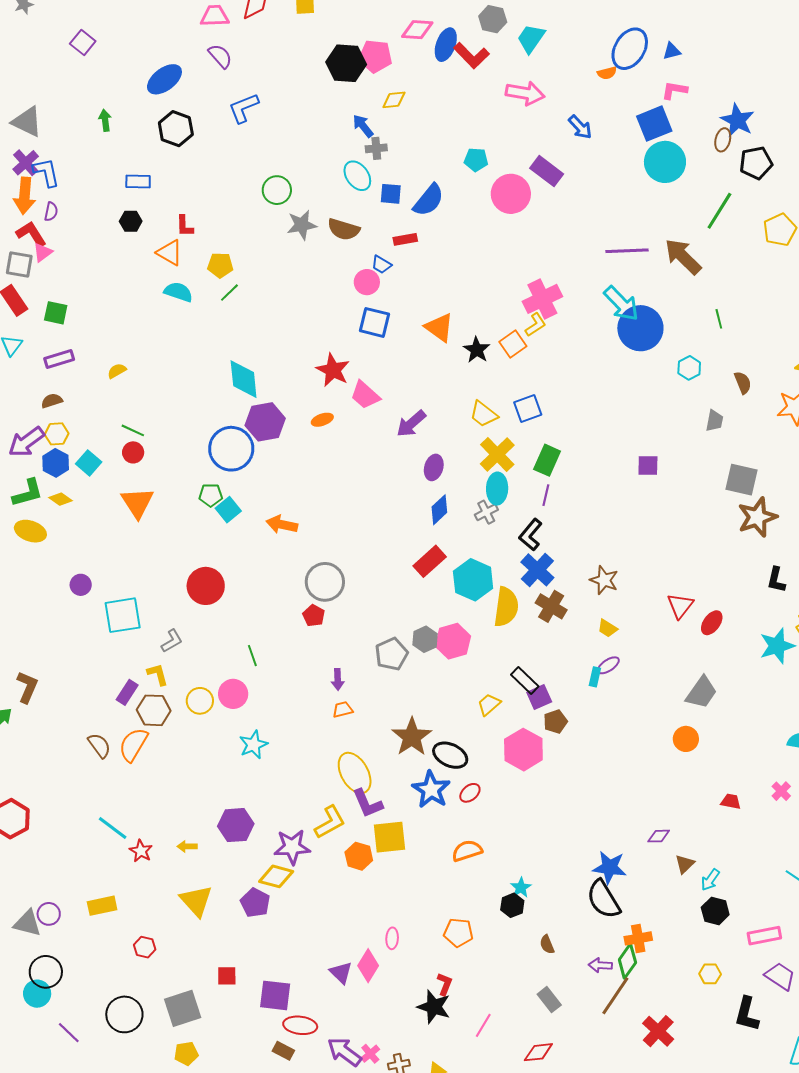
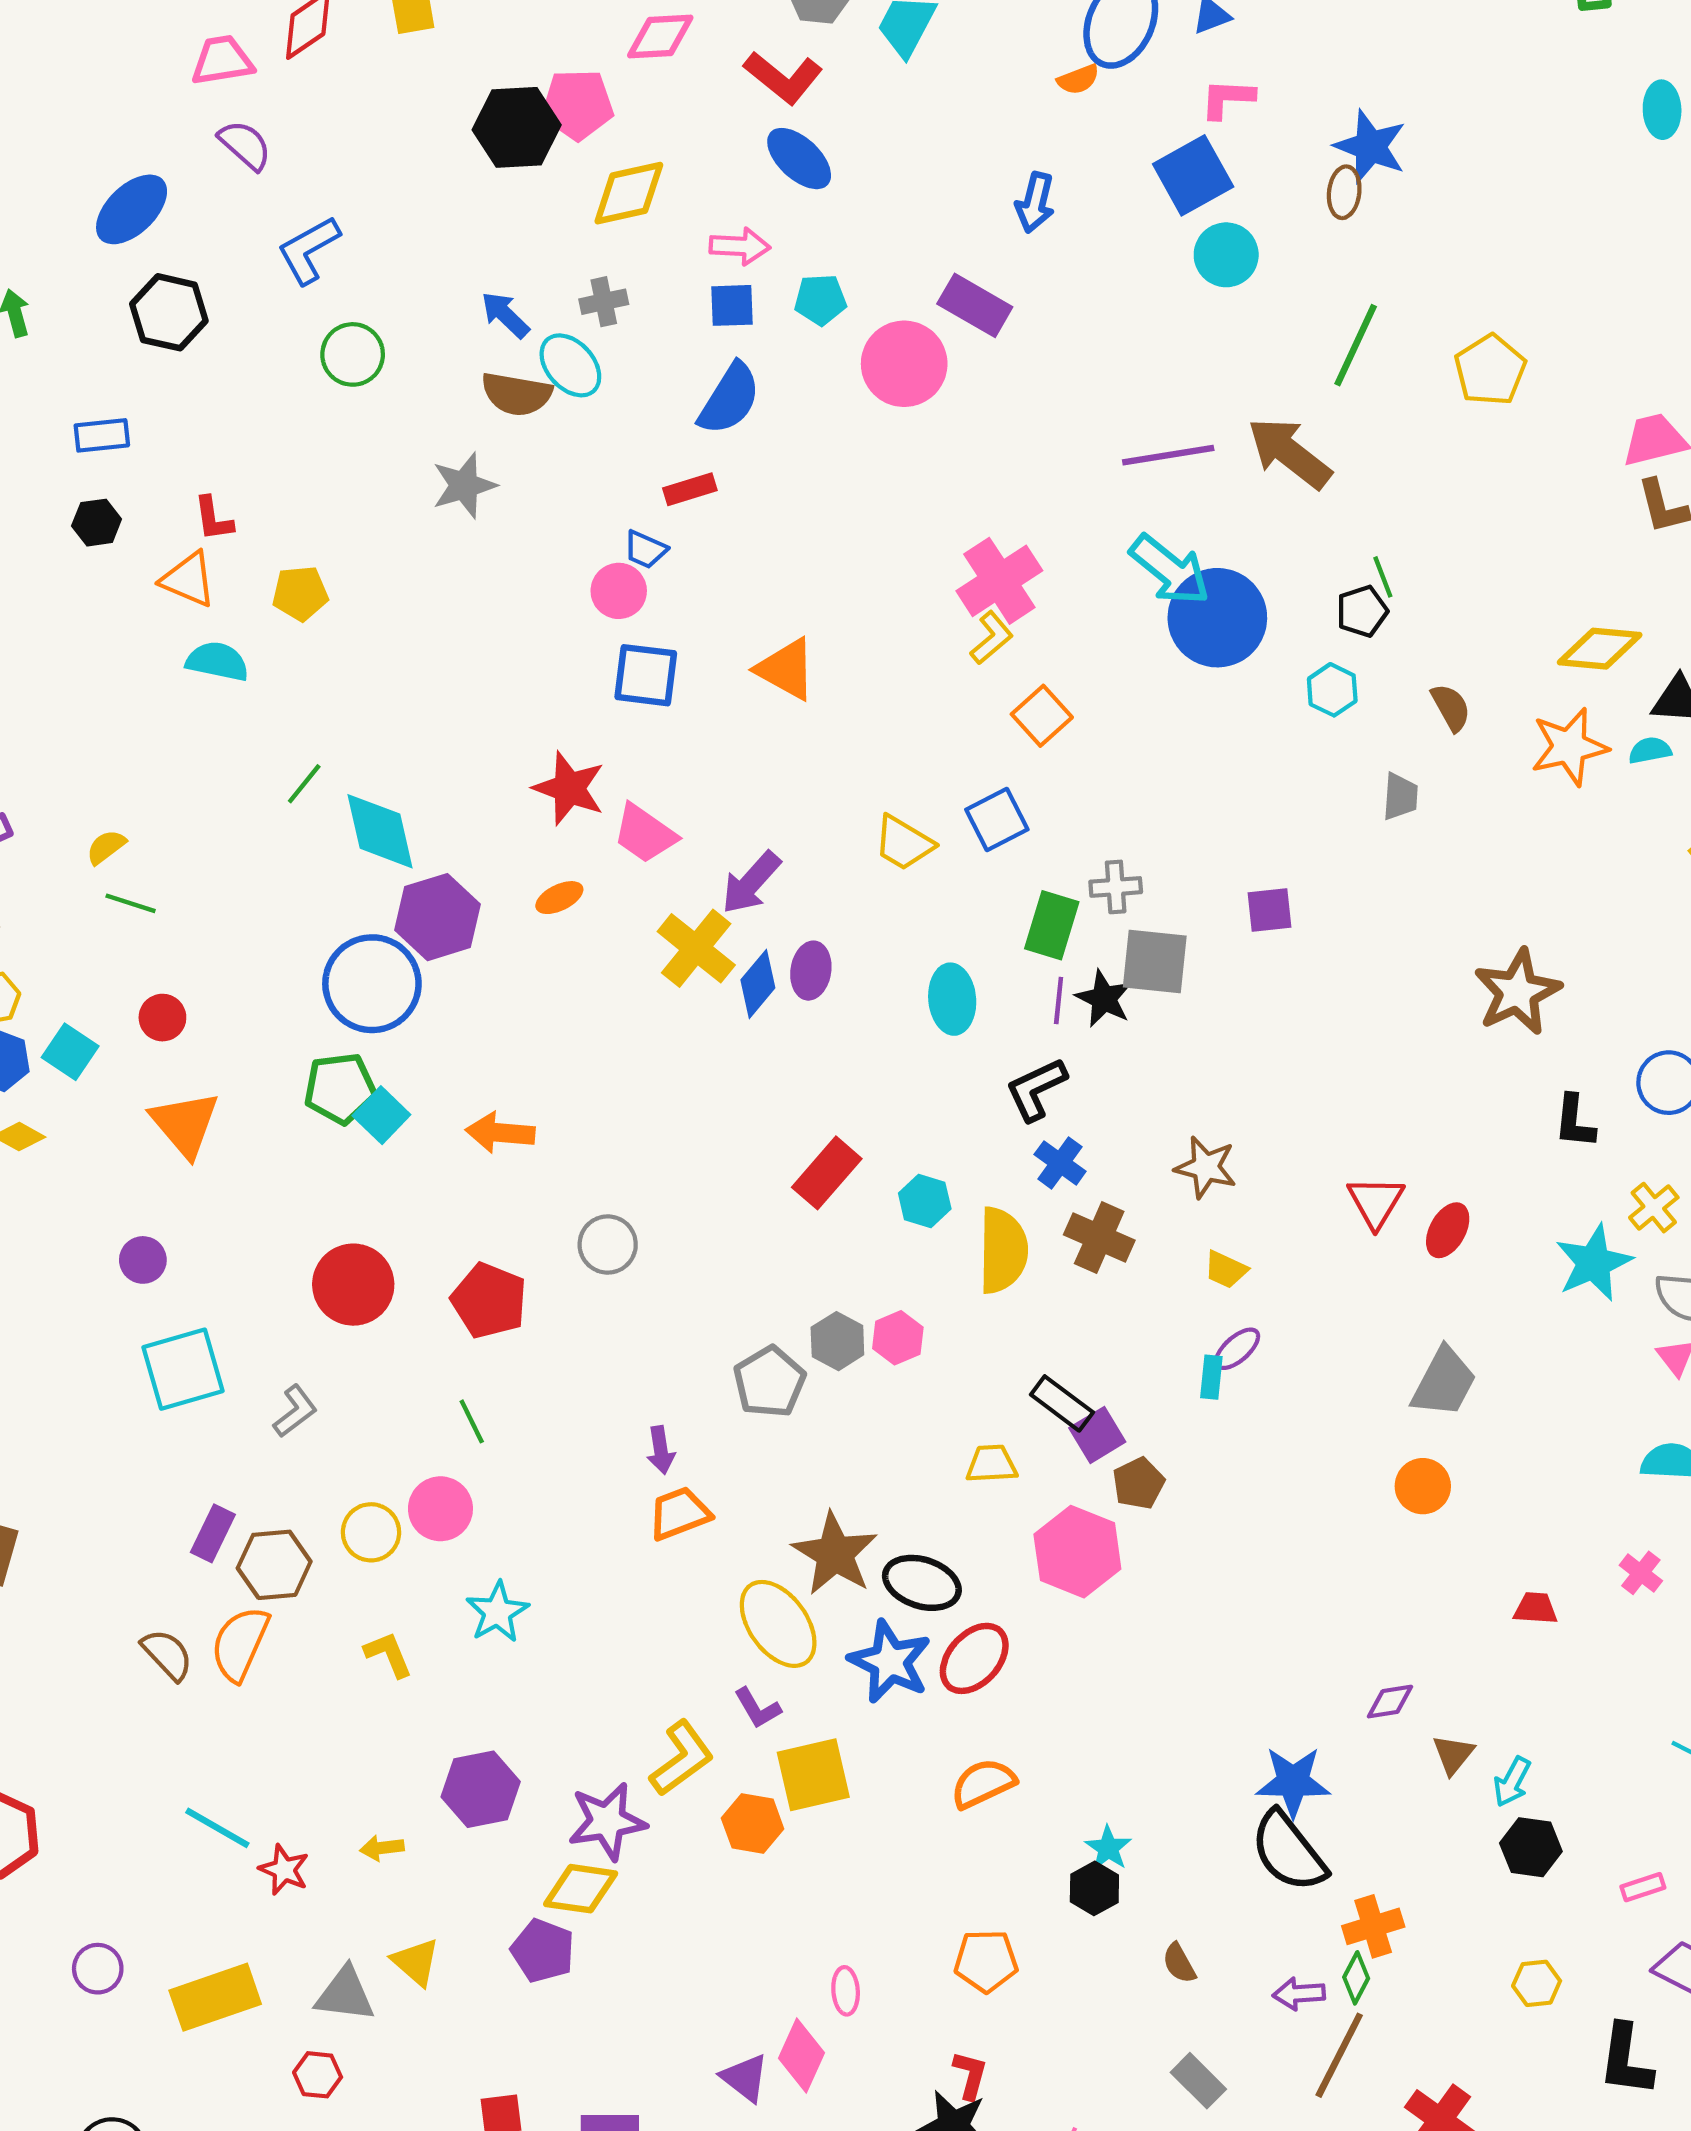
blue ellipse: (446, 45) -> (799, 159), moved, turned -60
pink arrow: (525, 93) -> (740, 246), moved, size x0.7
yellow diamond: (394, 100) -> (629, 193), size x1.5
blue arrow: (363, 126) -> (505, 315), moved
blue arrow: (580, 127) -> (1035, 202), turned 64
cyan circle: (665, 162) -> (1226, 255), size x0.7
black pentagon: (756, 163) -> (1362, 611), moved, size x0.7
green circle: (277, 190) -> (353, 354), moved
blue square: (391, 194) -> (732, 305), moved
brown semicircle: (344, 229) -> (517, 394), moved
green line: (229, 293) -> (304, 784), moved
orange square: (513, 344) -> (1042, 716), moved
black star: (477, 350) -> (1104, 999), moved
green line: (133, 430) -> (131, 903), moved
yellow cross: (497, 455) -> (696, 948), moved
gray square: (742, 480) -> (1155, 962), moved
green pentagon: (211, 495) -> (340, 1088), size x1.4
blue diamond: (439, 510) -> (758, 984), moved
gray cross: (486, 512) -> (1116, 887), moved, turned 30
black L-shape: (531, 535) -> (1036, 1089), turned 32
blue cross: (537, 570) -> (1060, 1163), size x0.7
cyan hexagon: (473, 580) -> (925, 1201), size x0.6
gray circle: (325, 582) -> (608, 1245), size x0.7
purple circle: (81, 585) -> (143, 1260), moved
red pentagon: (314, 616) -> (489, 1301), moved, size x1.6
pink hexagon: (453, 641) -> (898, 1338), size x0.7
yellow L-shape: (158, 674) -> (388, 1654), moved
yellow trapezoid: (489, 704) -> (992, 1464), turned 45
orange trapezoid: (343, 710) -> (679, 1513), size x1.4
yellow ellipse: (355, 773) -> (778, 1624), moved
red ellipse: (470, 793) -> (974, 1658), size x1.6
purple L-shape: (368, 803) -> (757, 1708), size x0.7
yellow triangle: (196, 901) -> (416, 1962), size x0.7
yellow rectangle: (102, 906) -> (215, 1997), size x1.4
purple circle: (49, 914) -> (98, 1969), moved
gray triangle: (27, 923) -> (345, 1994), moved
pink rectangle: (764, 936) -> (1643, 1887), size x0.6
green diamond: (627, 961) -> (1356, 1978), size x0.7

